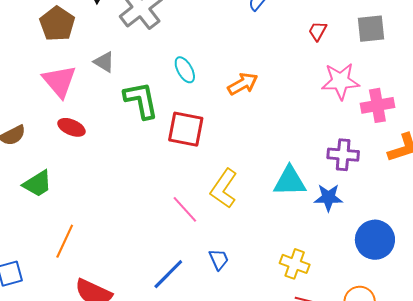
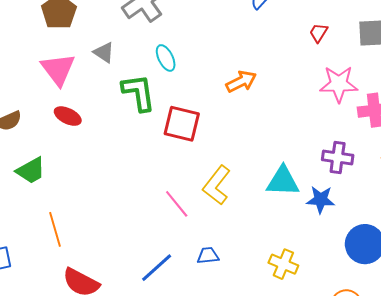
cyan ellipse: (185, 70) -> (166, 58), moved
orange line: (65, 241) -> (55, 229), turned -44
blue trapezoid: (219, 259) -> (208, 256), turned -75

